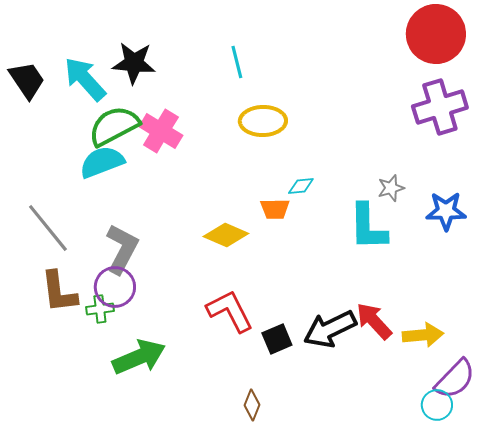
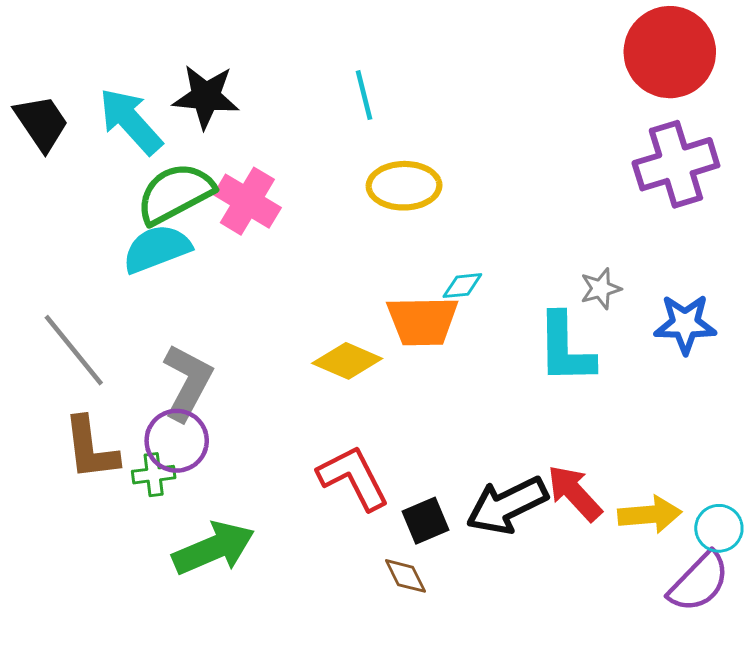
orange trapezoid: (275, 209) -> (422, 321), size x1.6
brown diamond: (252, 405) -> (406, 576), moved, turned -48
cyan circle: (437, 405) -> (719, 528), moved

